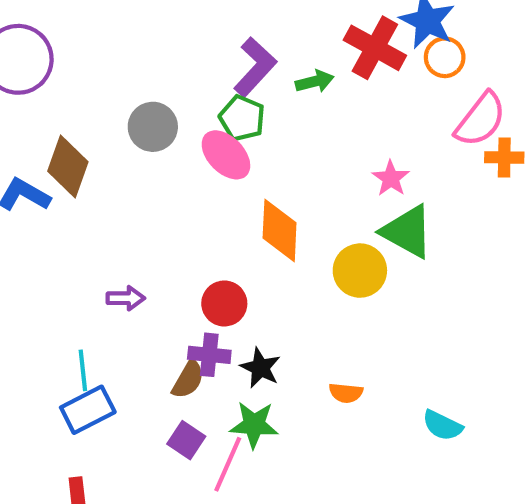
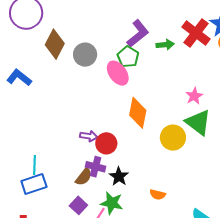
brown diamond: (68, 167) -> (55, 44), moved
purple arrow: (126, 298) -> (89, 136), moved

